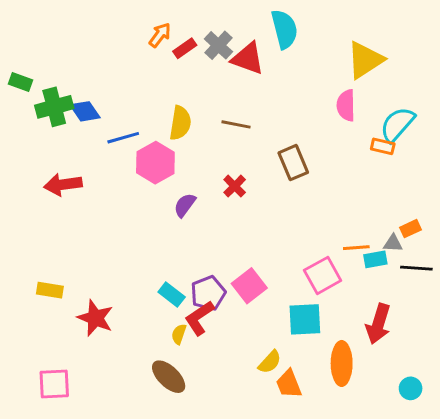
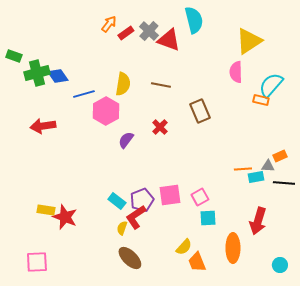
pink square: (323, 275) -> (200, 197), moved, size x0.7
pink square: (249, 286) -> (170, 195), turned 30
yellow rectangle: (50, 290) -> (46, 210), moved
cyan square: (305, 319) -> (208, 218), size x0.7
brown ellipse: (169, 377) -> (130, 258), moved

